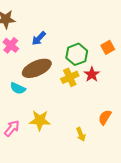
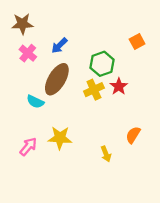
orange square: (108, 47) -> (137, 42), moved
brown ellipse: (37, 68) -> (57, 79), turned -36

